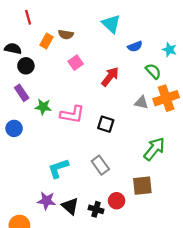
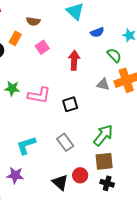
orange rectangle: (46, 41) -> (15, 38), moved
red arrow: (110, 77) -> (74, 60), turned -36
black square: (106, 124) -> (70, 104), turned -35
green arrow: (154, 149) -> (103, 135), moved
black triangle: (70, 206) -> (60, 182), moved
black cross: (96, 209) -> (107, 183), moved

